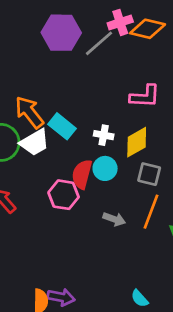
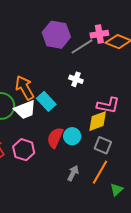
pink L-shape: (145, 96) -> (108, 105), moved
white cross: (104, 135) -> (76, 79), moved
pink hexagon: (64, 195) -> (24, 150), moved
gray arrow: (114, 219) -> (73, 173), turned -91

